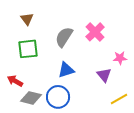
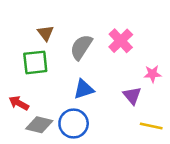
brown triangle: (27, 19) -> (46, 33), moved
yellow line: (119, 99) -> (151, 126), turned 42

